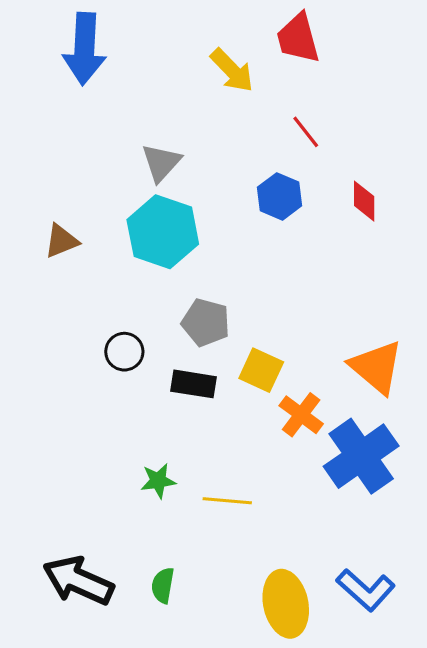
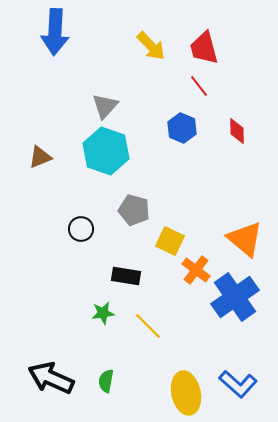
red trapezoid: (298, 38) -> (204, 48), moved
black rectangle: (194, 384) -> (126, 276), moved
yellow line: (227, 501) -> (148, 326), turned 40

